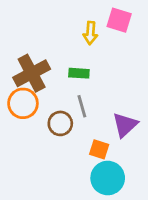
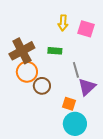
pink square: (119, 20) -> (86, 29), moved
orange circle: (23, 103) -> (27, 72), moved
gray line: (82, 106) -> (76, 70), moved

